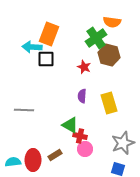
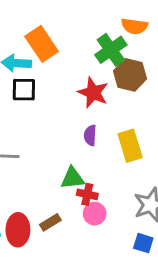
orange rectangle: (49, 34) -> (42, 44), turned -55
black square: (46, 59) -> (24, 90), moved
red star: (84, 67) -> (93, 93), size x1.5
green triangle: (70, 125) -> (73, 178), turned -36

